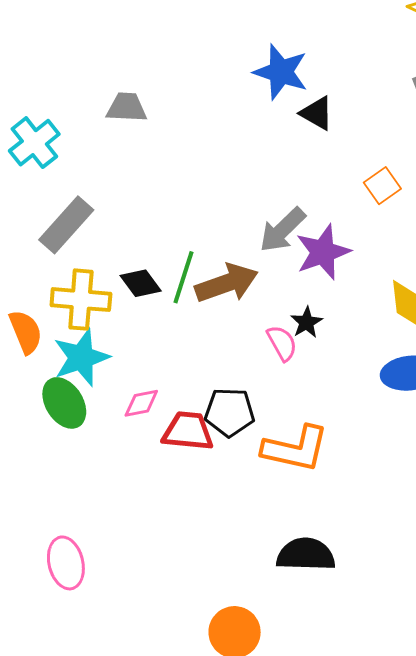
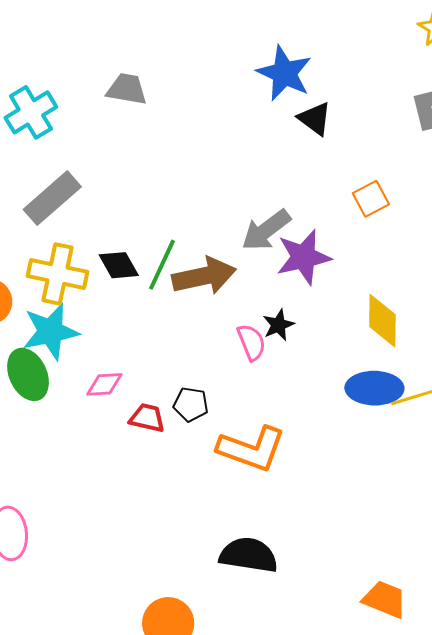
black pentagon: (230, 412) -> (191, 404), size x0.7
red trapezoid: (188, 431) -> (147, 418), size x0.7

